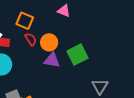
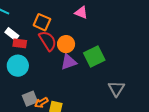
red semicircle: (31, 39) -> (48, 41), size x1.5
purple triangle: (52, 60) -> (69, 62), turned -30

